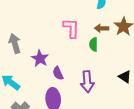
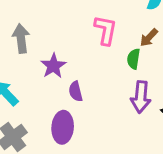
brown arrow: (102, 28) -> (149, 38), turned -56
purple arrow: (87, 82) -> (141, 97), moved

